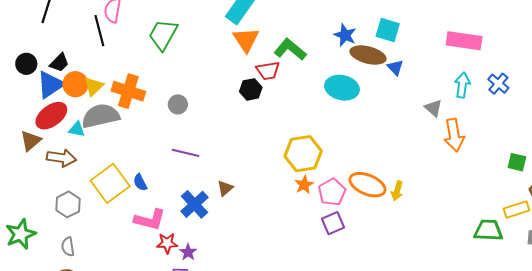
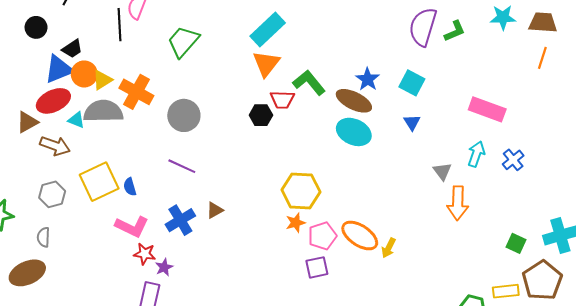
brown ellipse: (368, 55) -> (354, 101), moved
black circle: (26, 64) -> (36, 27), moved
gray circle: (178, 104) -> (184, 115), size x1.6

